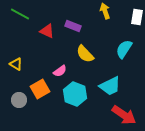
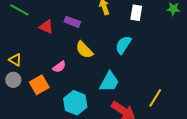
cyan trapezoid: (110, 86) -> (109, 82), turned -35
cyan hexagon: (75, 94) -> (75, 103), moved
gray circle: (19, 100) -> (13, 80), moved

